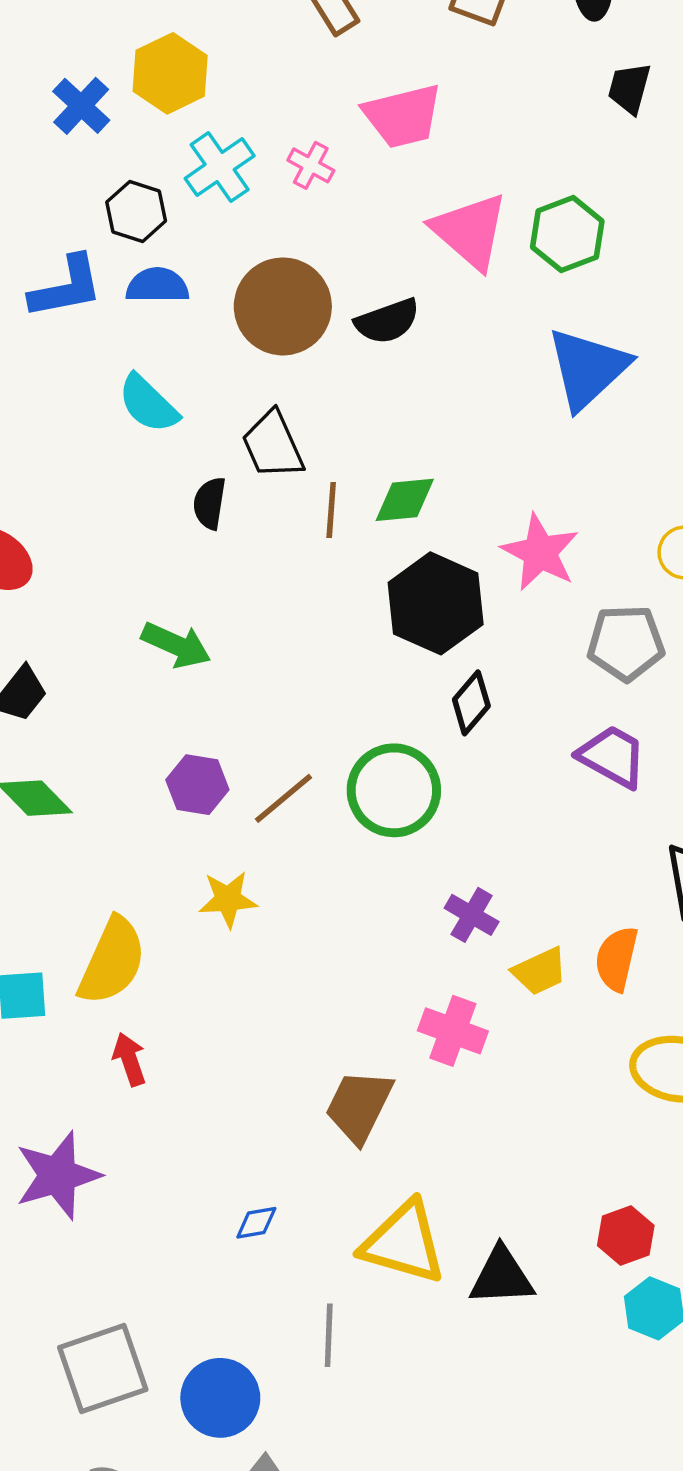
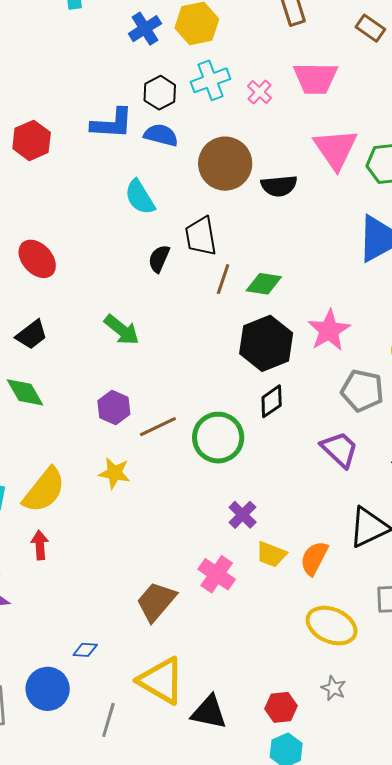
yellow trapezoid: (540, 971) -> (271, 554), turned 32
blue circle: (220, 1398) -> (48, 689), moved

